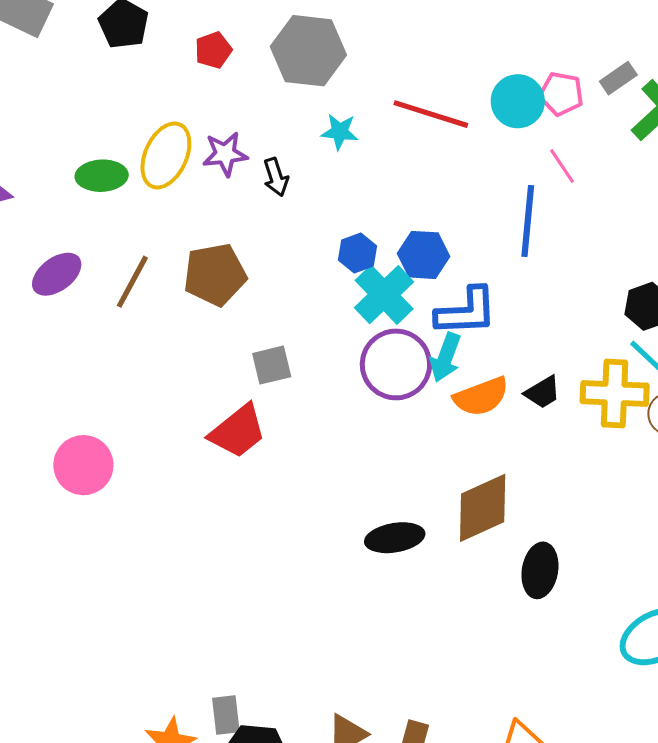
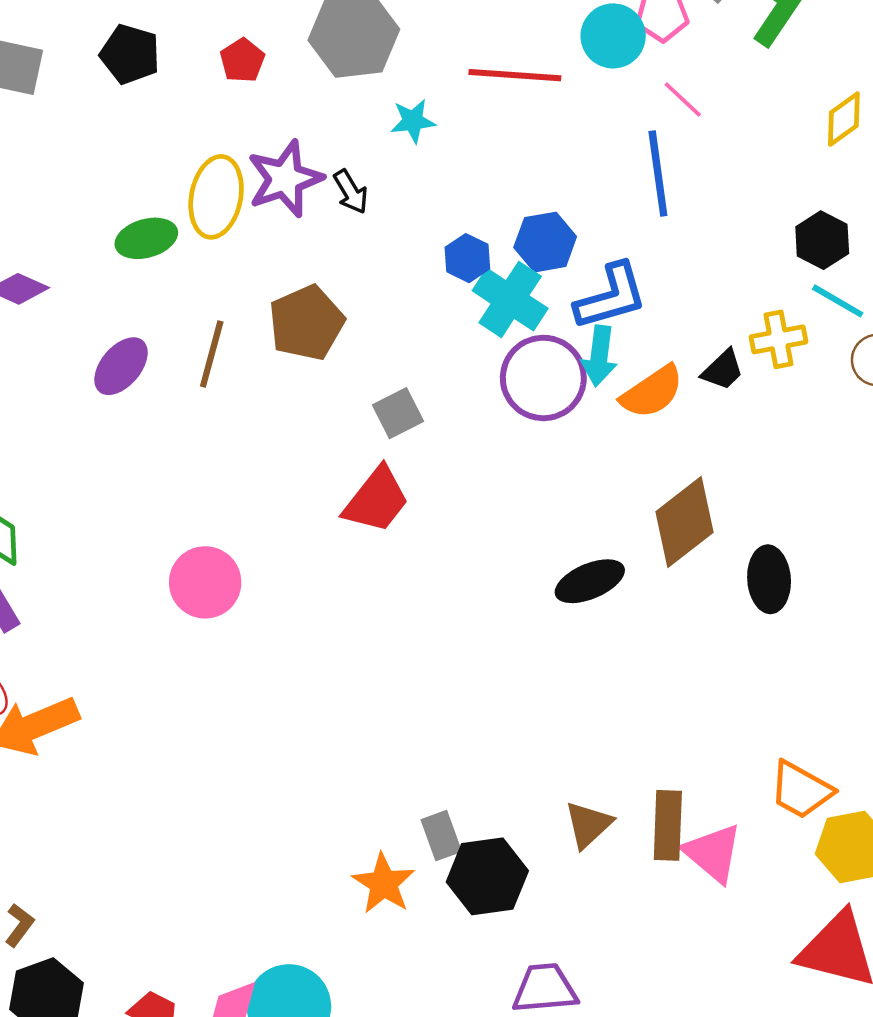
purple star: (225, 154) -> (285, 179), size x1.4
yellow cross: (615, 393) -> (778, 339), moved, size x0.7

